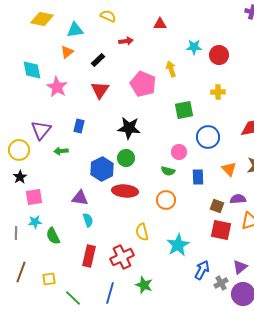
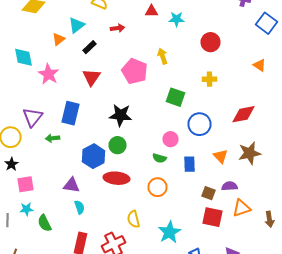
cyan triangle: (75, 30) -> (76, 25), moved, turned -30
cyan star: (194, 47) -> (176, 19), moved
green square: (184, 110) -> (176, 97), turned 30
blue rectangle: (79, 126) -> (70, 113), size x1.6

